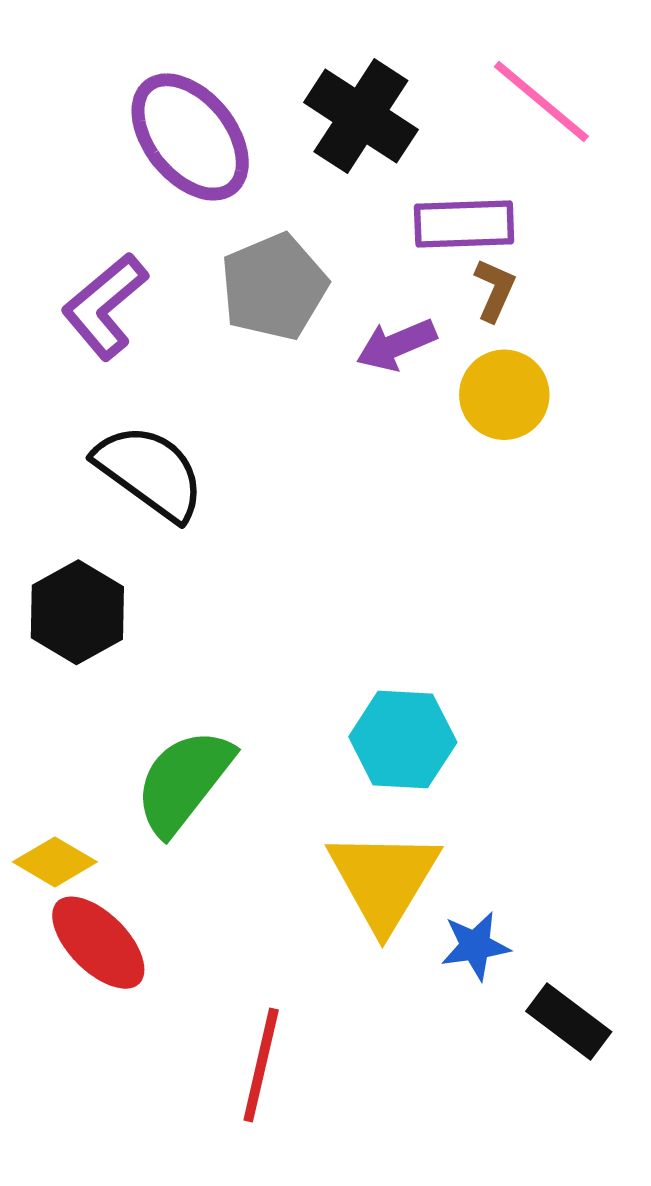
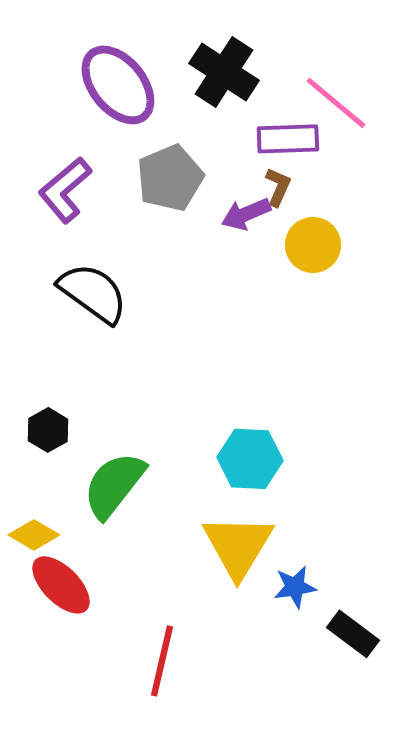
pink line: (541, 102) -> (336, 103), moved
brown L-shape: (495, 290) -> (278, 187), moved
black hexagon: (77, 612) -> (48, 430), moved, size x0.7

